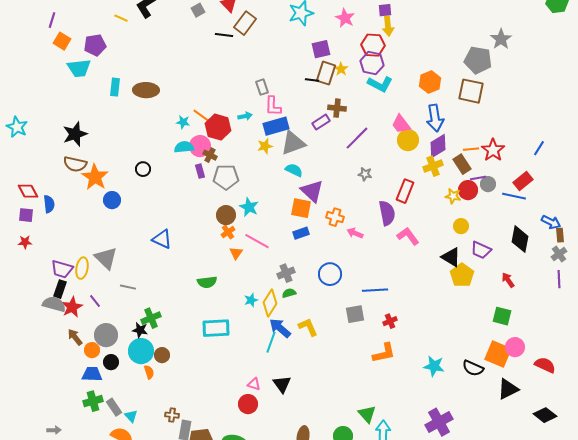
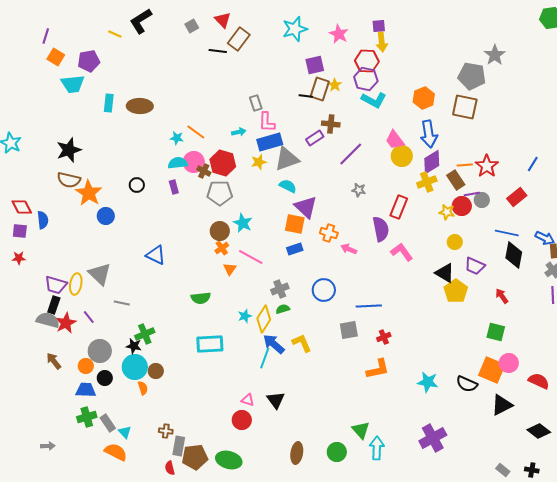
red hexagon: (218, 127) -> (223, 163), moved
purple rectangle: (200, 171) -> (174, 187), moved
blue line: (514, 196) -> (507, 233), moved
brown arrow: (75, 337) -> (54, 361), moved

